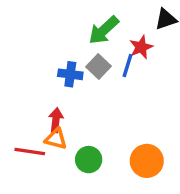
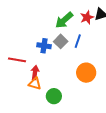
red star: (141, 47) -> (87, 17), moved
red line: (30, 151) -> (17, 60), moved
orange circle: (147, 161) -> (86, 73), moved

